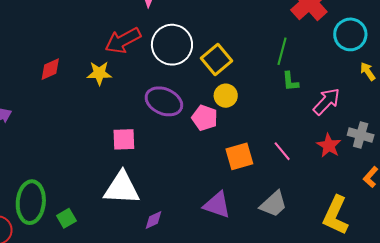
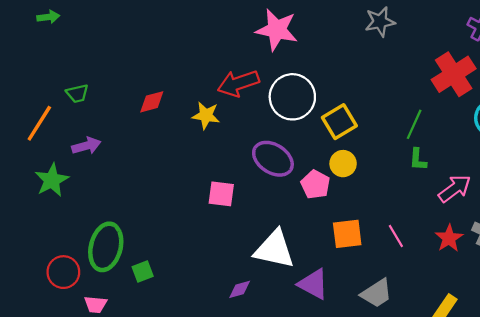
white triangle: (122, 188) -> (274, 249), moved

